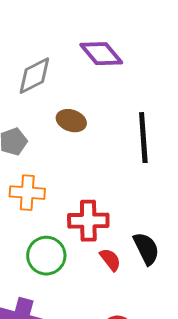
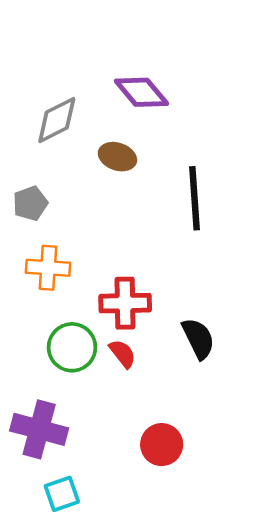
brown ellipse: (71, 121) -> (117, 157), moved
red semicircle: (110, 260) -> (123, 354), moved

